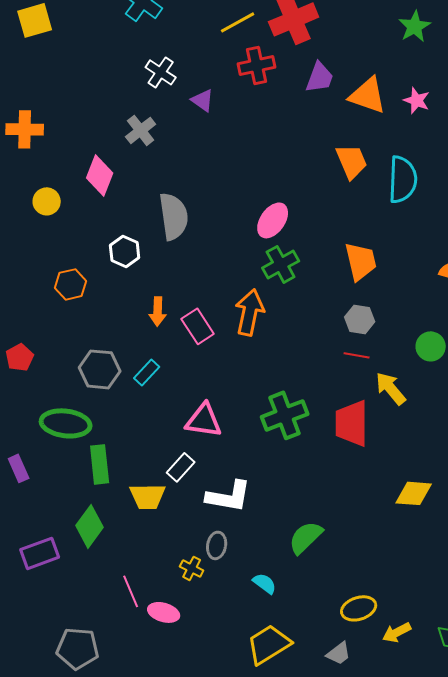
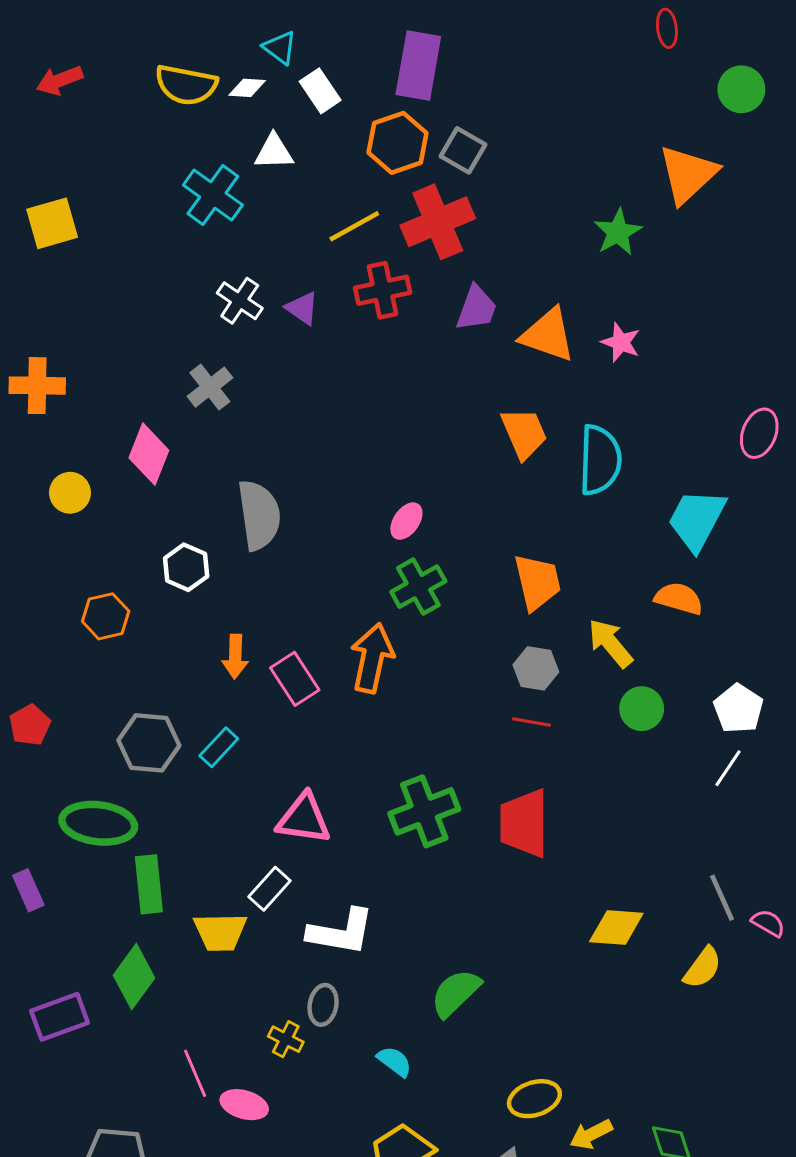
purple triangle: (203, 100) -> (302, 308), moved
pink ellipse: (273, 220) -> (406, 521), size x0.7
yellow arrow: (391, 388) -> (610, 643), moved

